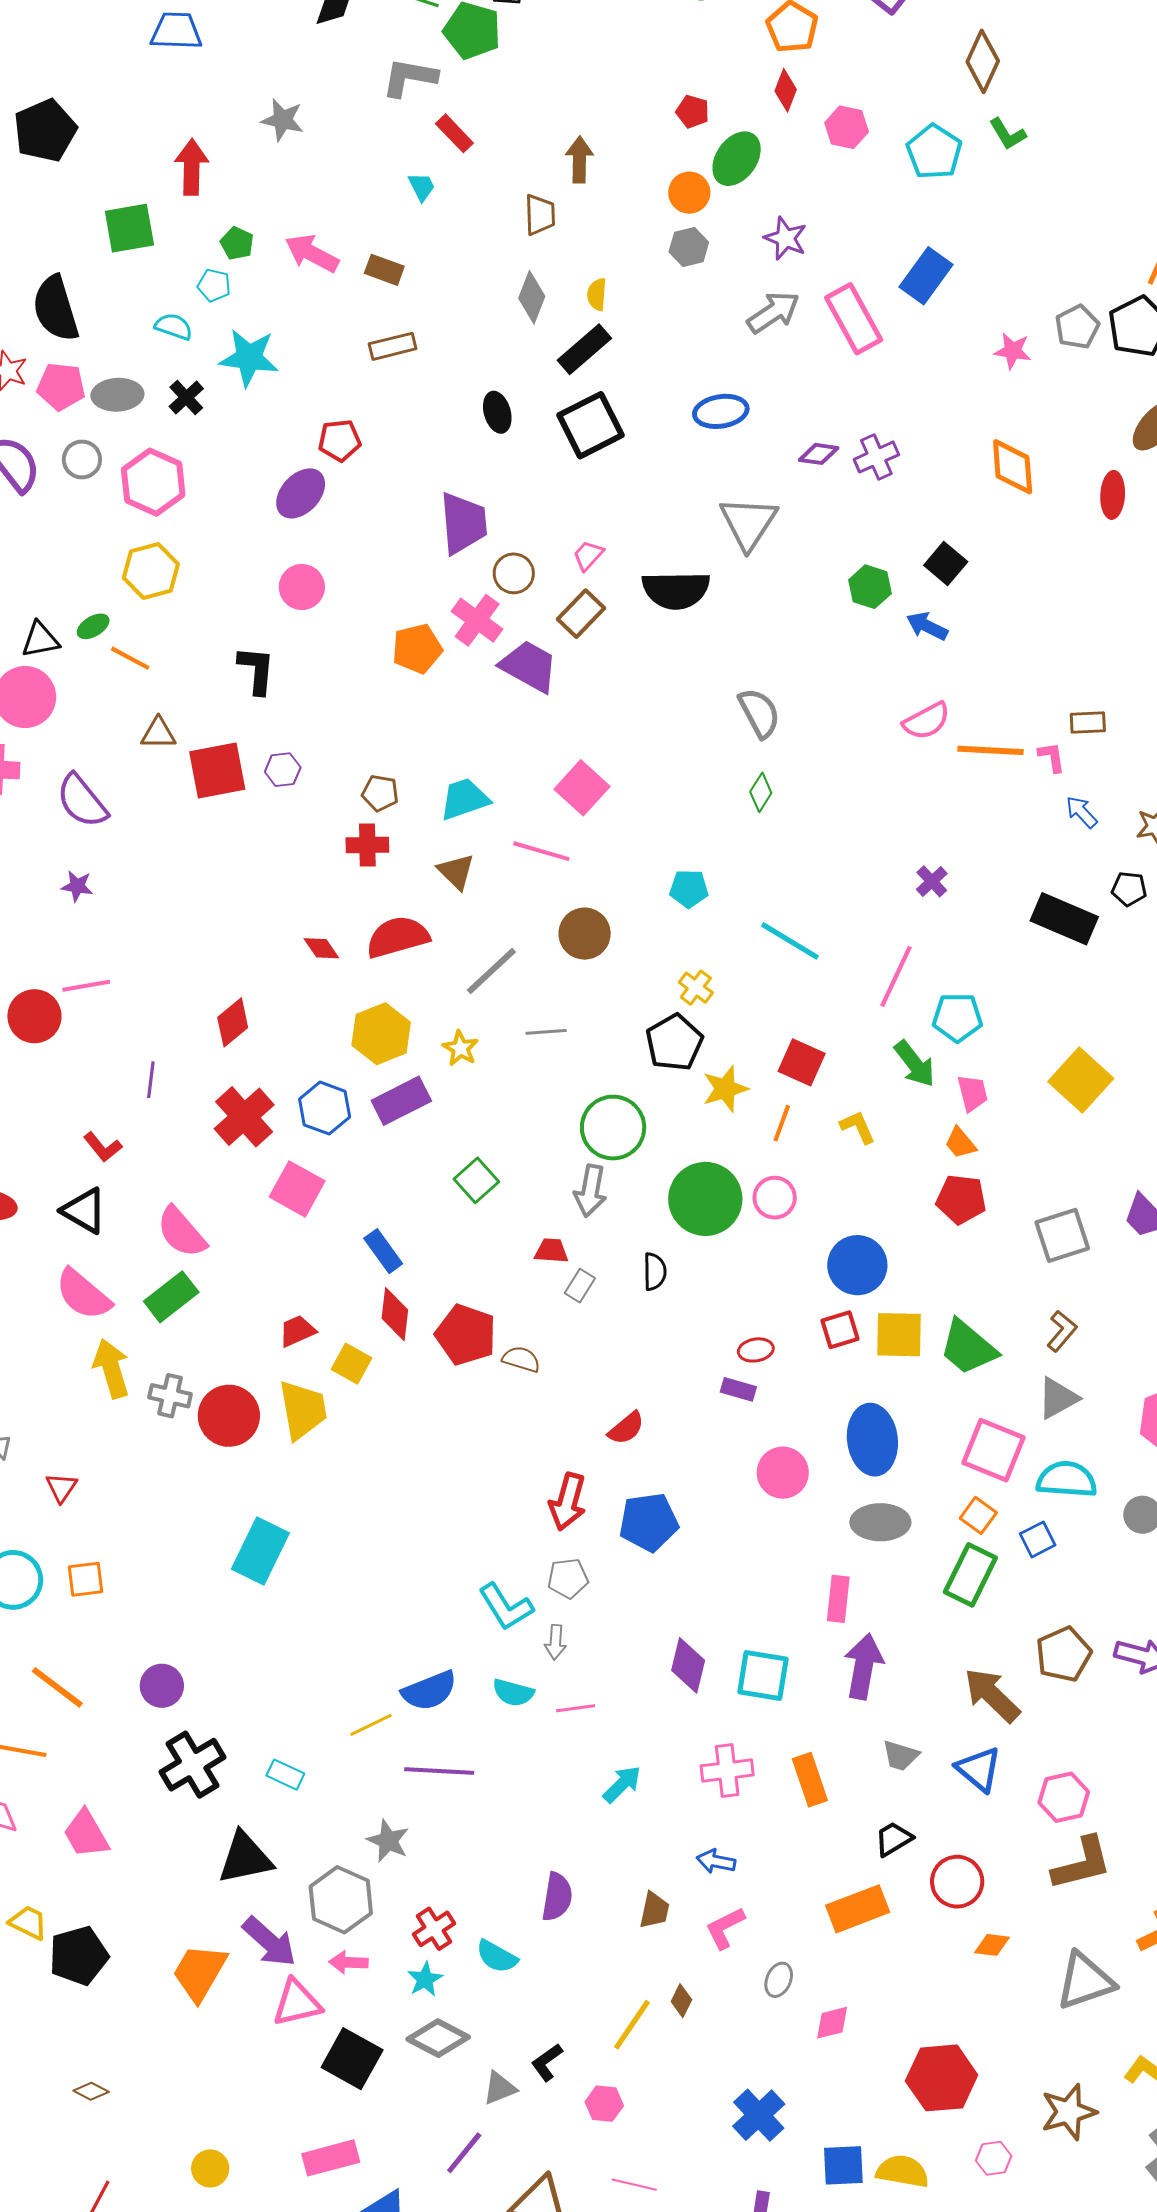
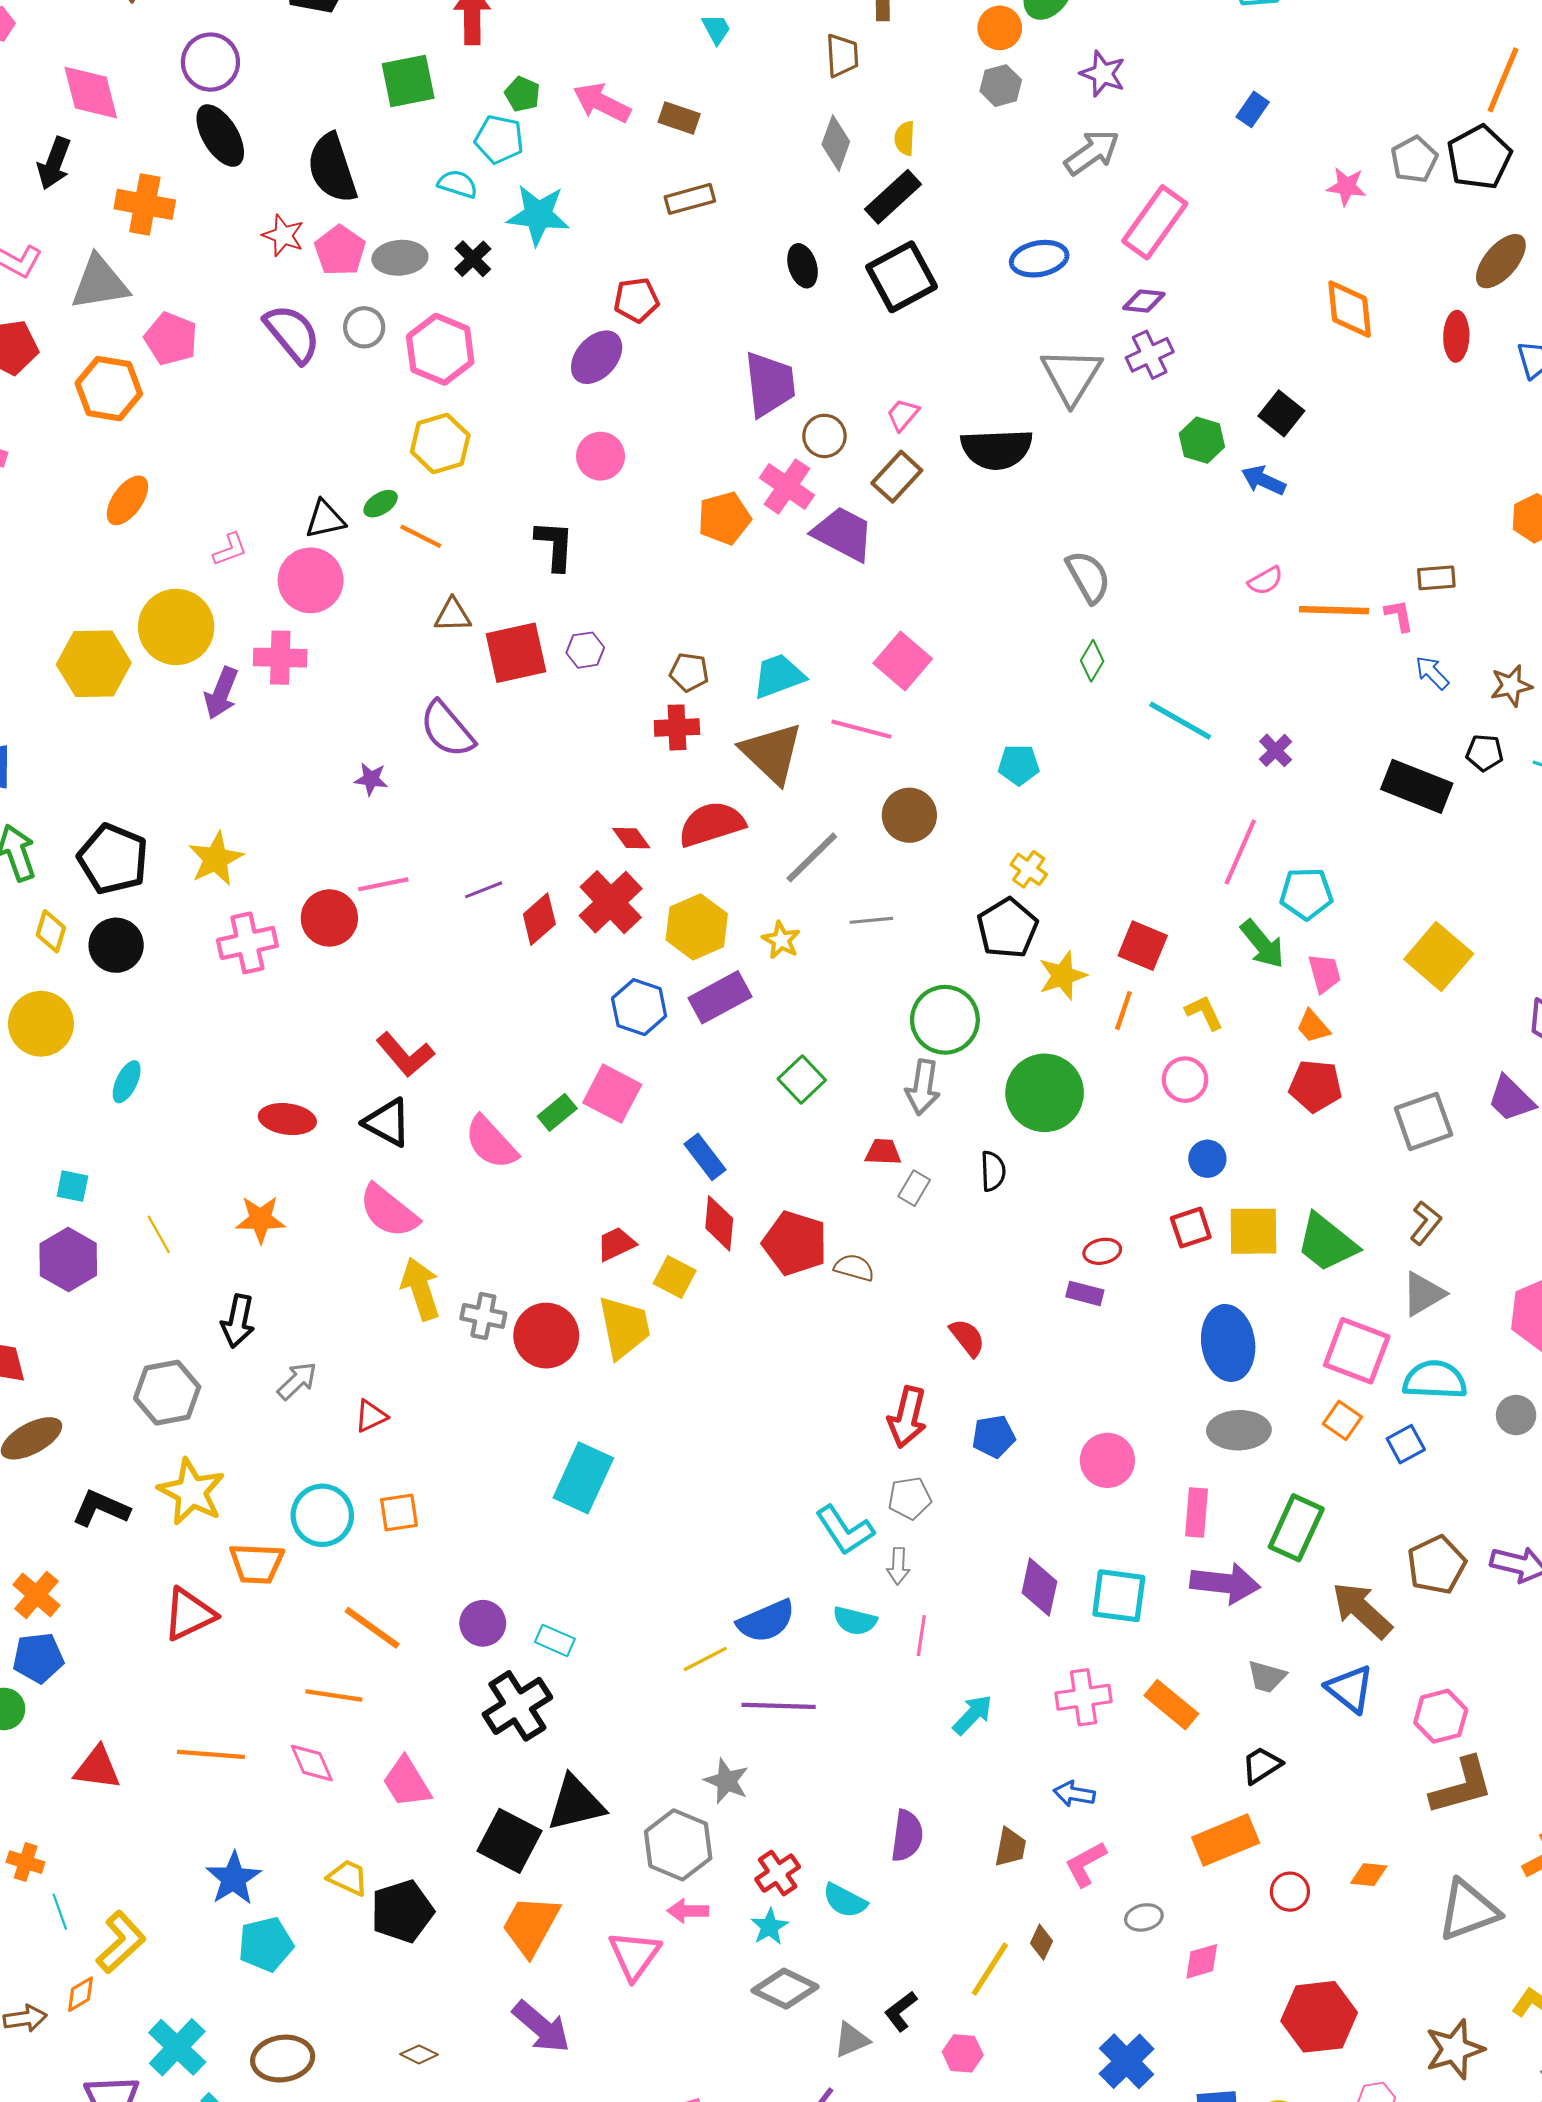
blue rectangle: (926, 276) -> (1253, 109), size x0.6
cyan pentagon: (214, 285) -> (499, 139), size x1.4
pink rectangle: (854, 319) -> (1155, 222), moved, turned 66
pink pentagon: (61, 386) -> (340, 251), turned 30
purple cross: (876, 457) -> (1150, 355), moved
pink semicircle: (926, 721) -> (1265, 581), size x0.7
purple semicircle: (82, 801) -> (447, 729), moved
brown triangle: (456, 872) -> (772, 753), size x1.6
cyan line: (790, 941) -> (1180, 721), moved
purple line: (151, 1080) -> (484, 890), moved, turned 63
red cross: (244, 1117) -> (611, 902), moved
red L-shape: (103, 1147) -> (405, 1055), size x1.4
pink circle: (775, 1198) -> (1185, 1080), moved
blue circle: (857, 1265) -> (1207, 1159), size x0.6
green rectangle: (171, 1297) -> (557, 1112), moved, size x0.7
red semicircle: (626, 1428) -> (967, 1338), turned -87
pink circle: (783, 1473) -> (1107, 1460), moved
red triangle: (61, 1487) -> (371, 1416), turned 32
blue pentagon: (649, 1522) -> (994, 1436), size x0.7
green rectangle: (970, 1575) -> (1296, 1528), moved
purple arrow: (864, 1666) -> (1225, 1583), turned 88
pink line: (576, 1708) -> (921, 1636), turned -72
cyan rectangle: (285, 1775) -> (555, 1640), moved
orange rectangle: (810, 1780) -> (1171, 1705), turned -30
red circle: (957, 1882) -> (1290, 1892), moved, size x0.7
purple arrow: (269, 1942) -> (541, 2027), moved
gray ellipse: (779, 1980) -> (1144, 1917), turned 56
pink triangle: (297, 2003) -> (635, 1955), turned -40
black square: (352, 2059) -> (510, 1841), moved

